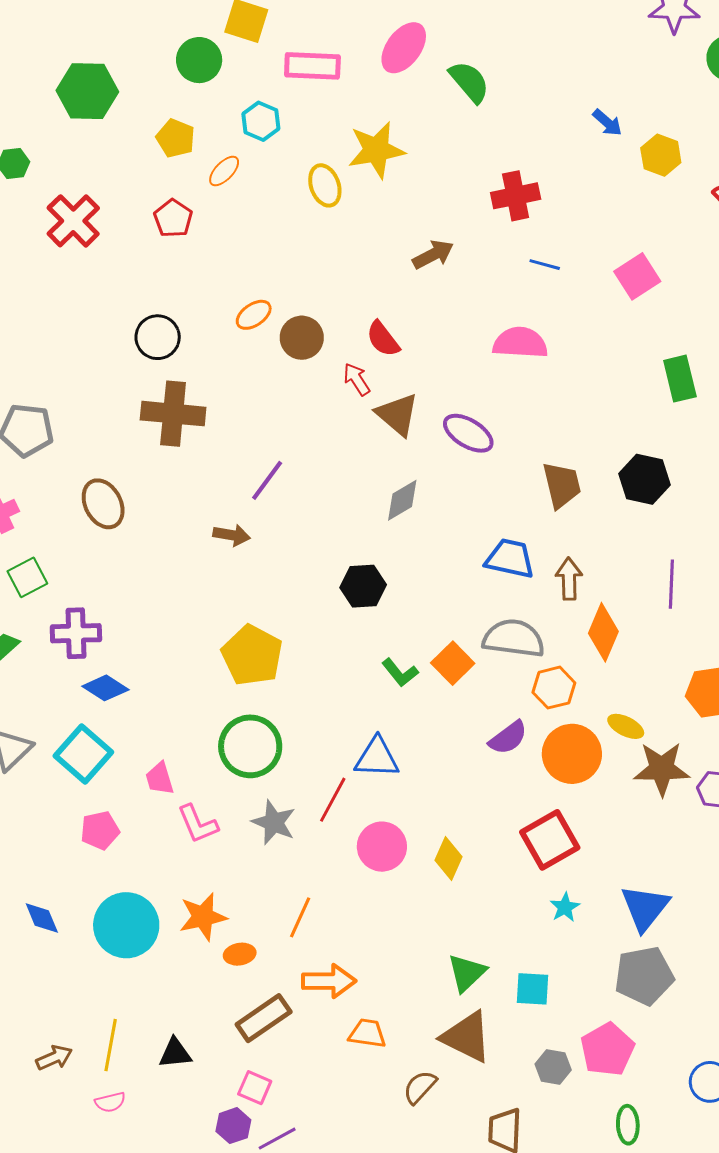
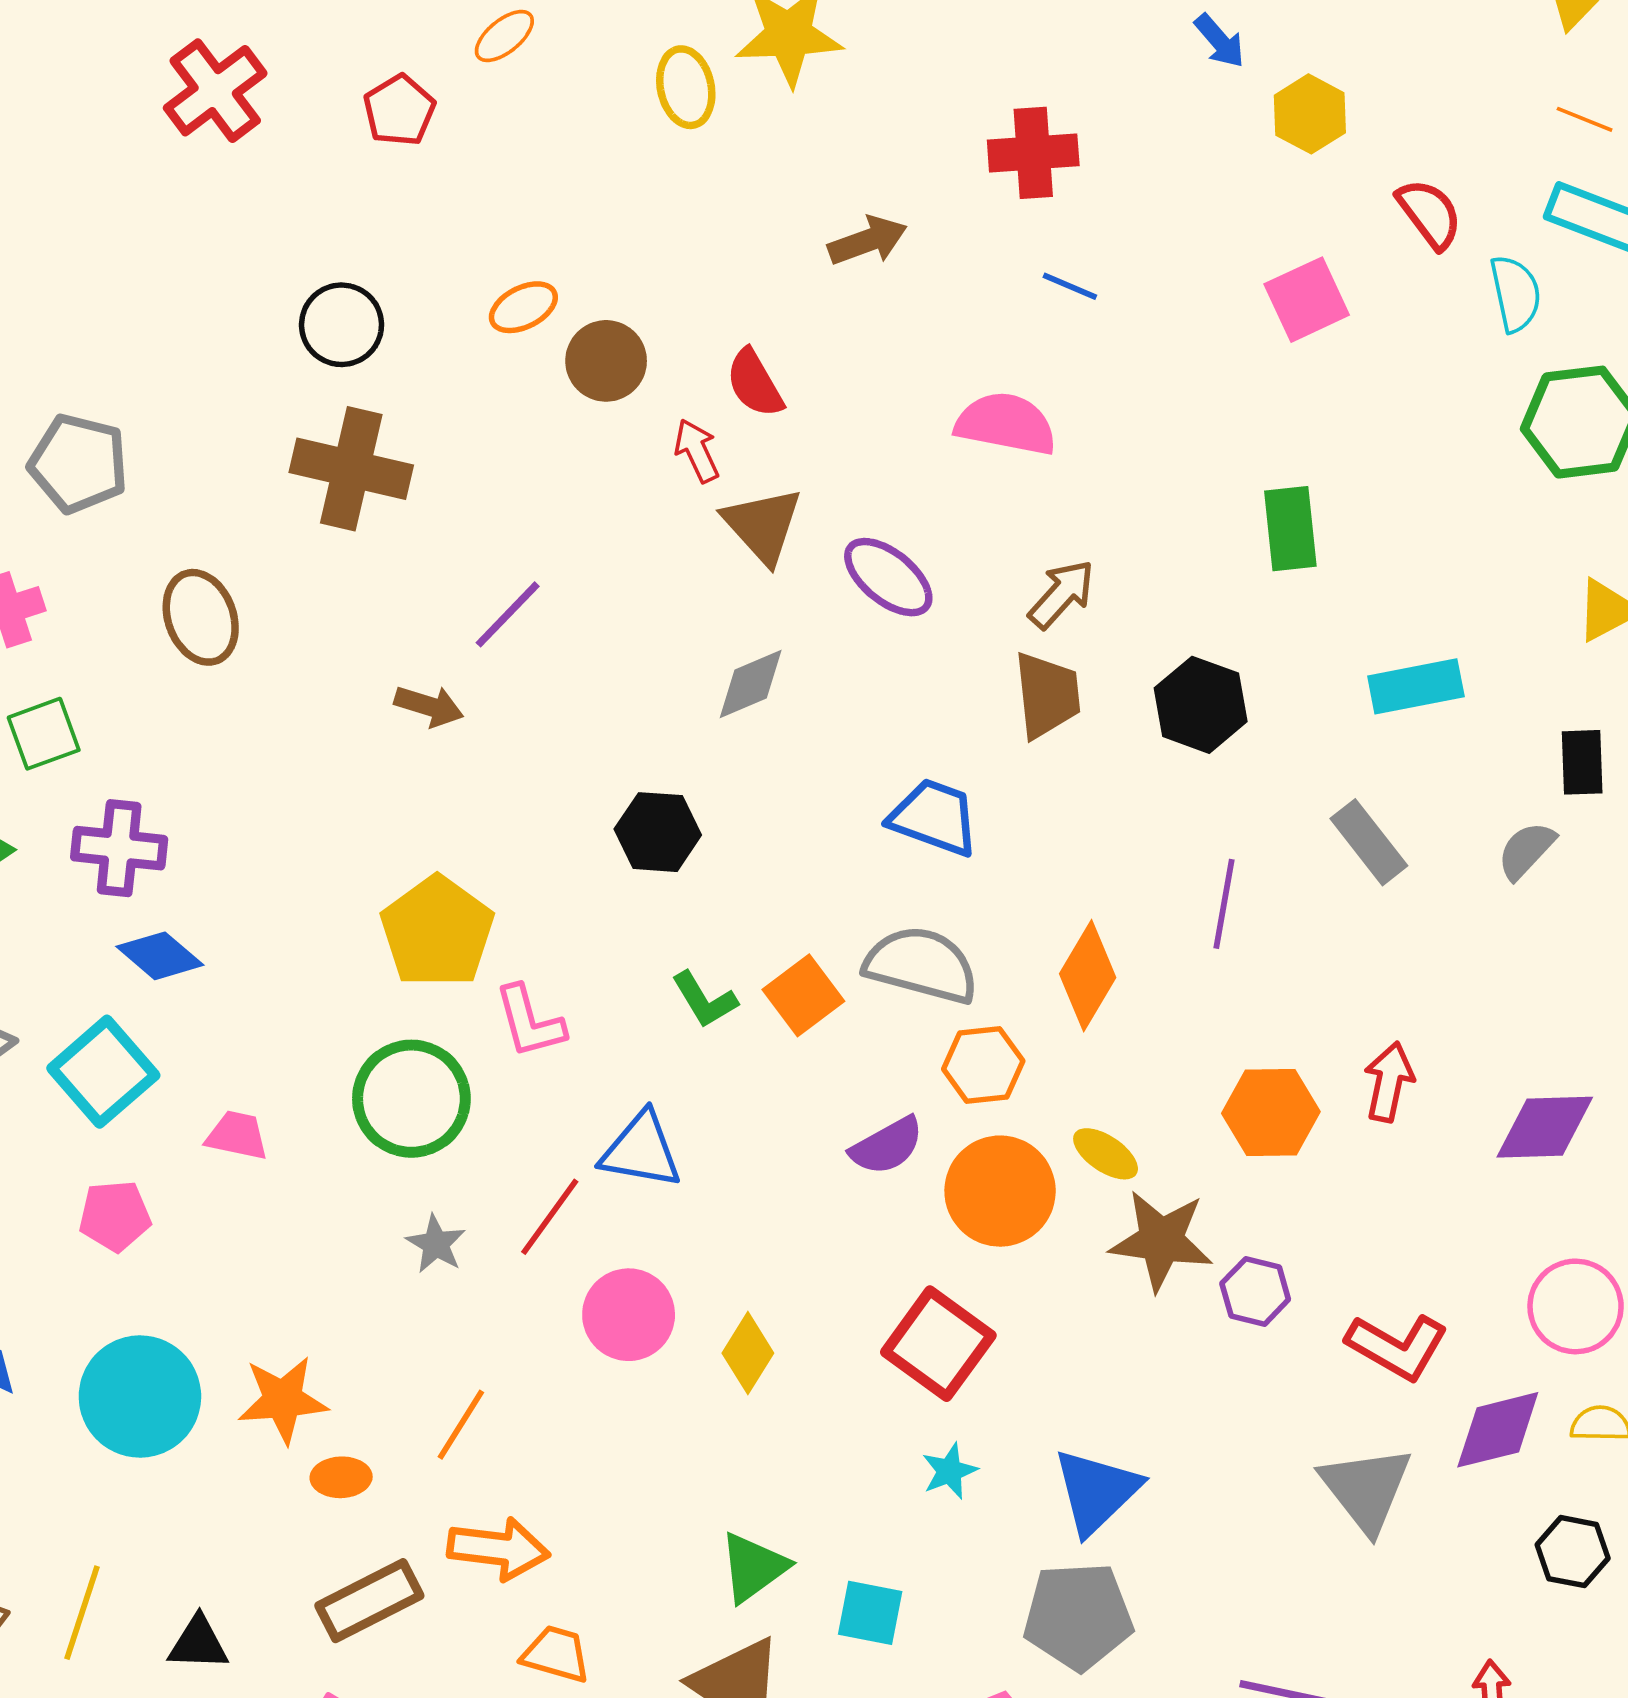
pink square: (637, 276) -> (1307, 300), moved
brown arrow: (569, 579) -> (1062, 594), moved, turned 36
pink trapezoid: (160, 779) -> (237, 1135), turned 111
gray star: (274, 822) -> (436, 1244), size x0.7
pink L-shape: (198, 824) -> (530, 1022), moved
red square: (550, 840) -> (938, 1344), turned -32

